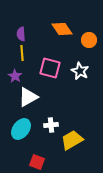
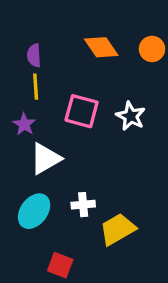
orange circle: (89, 40) -> (152, 49), moved

